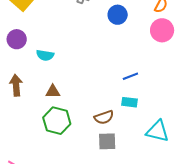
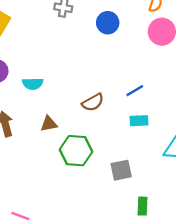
brown semicircle: (104, 117) -> (93, 102), moved
green hexagon: (57, 121) -> (76, 151), moved

